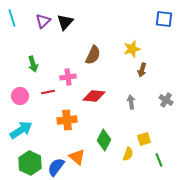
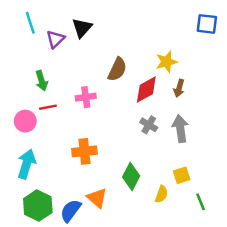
cyan line: (12, 18) -> (30, 23), moved
purple triangle: (43, 21) -> (55, 39), moved
red line: (48, 92) -> (48, 107), moved
red diamond: (94, 96) -> (146, 90), moved, turned -35
gray cross: (166, 100) -> (149, 125), moved
gray arrow: (131, 102) -> (180, 129), moved, size x1.5
cyan arrow: (21, 130) -> (26, 164), turned -40

